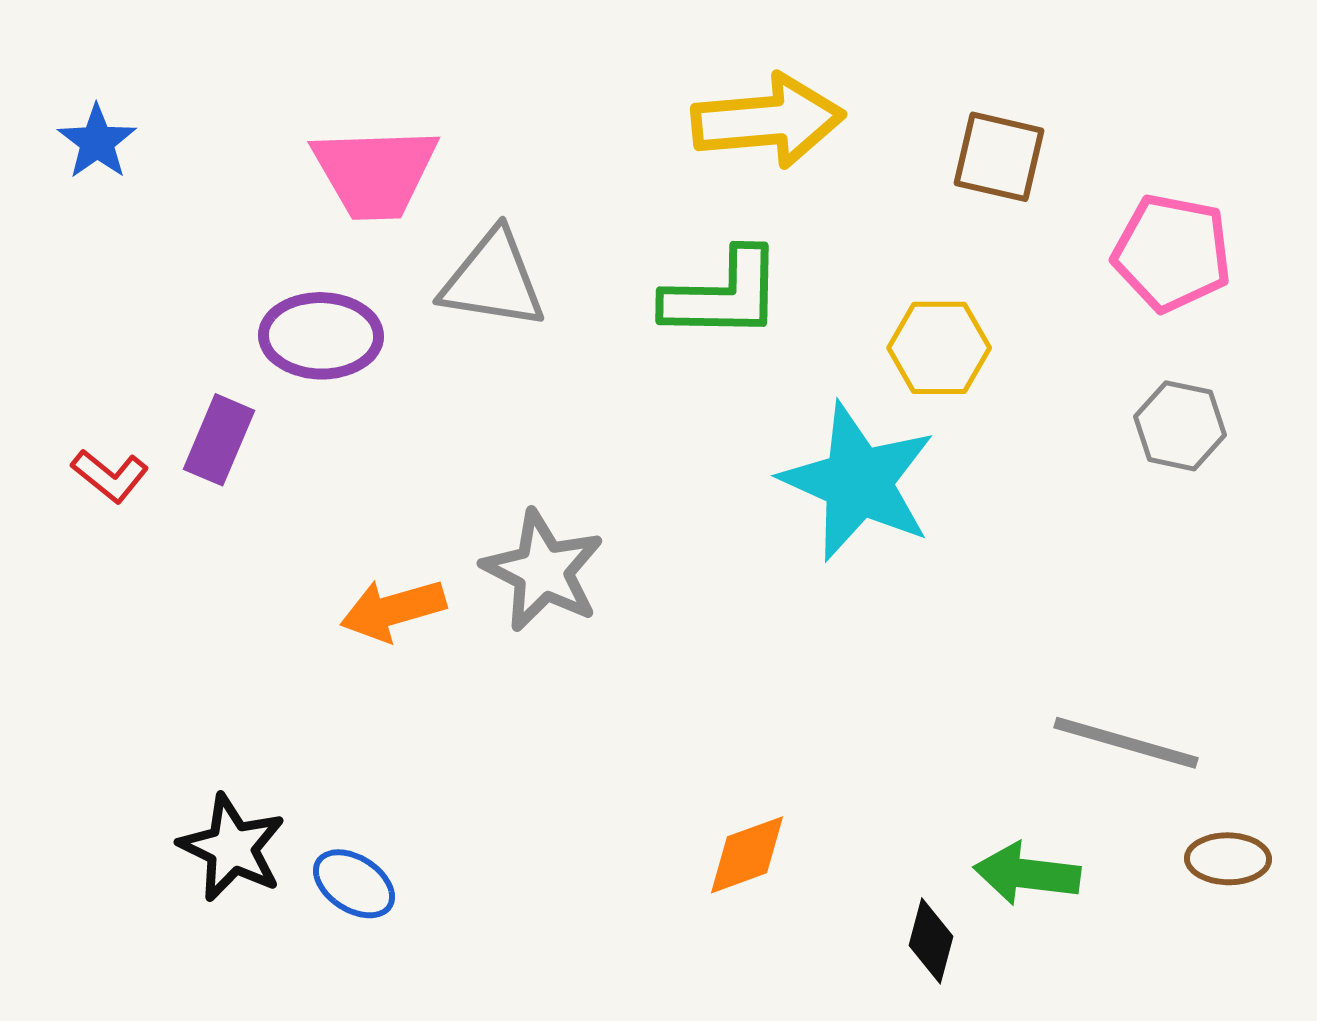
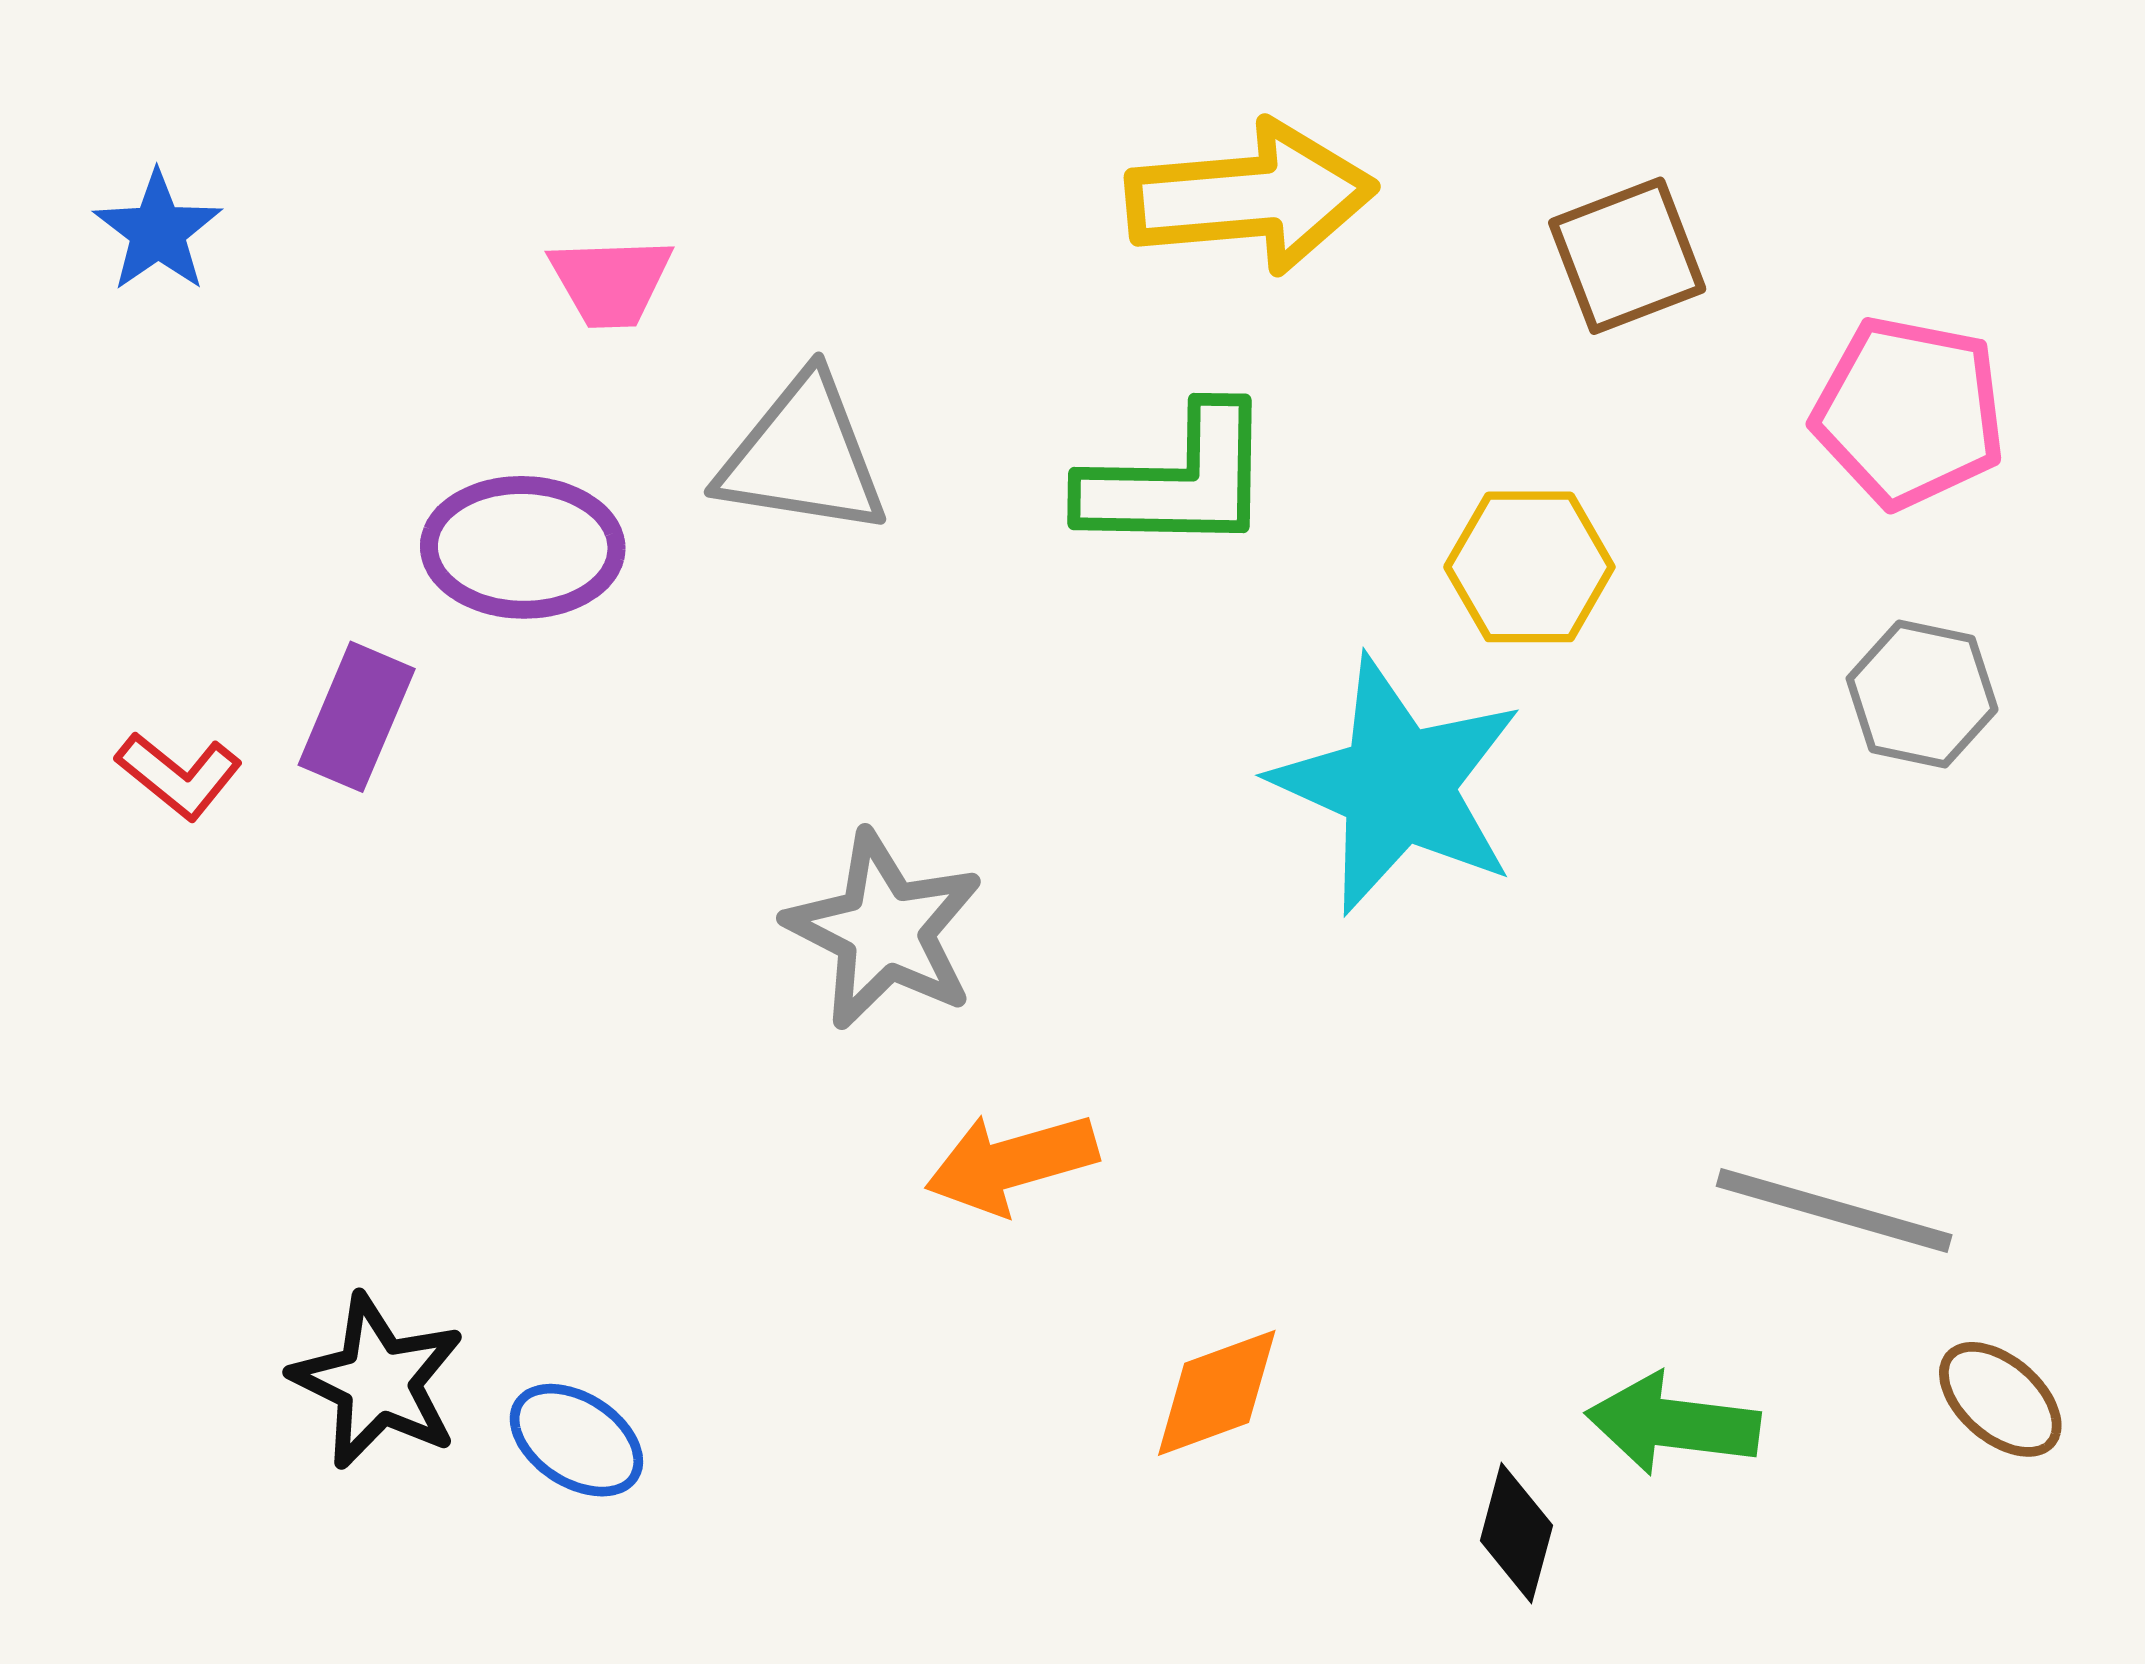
brown square: (999, 157) -> (1627, 256), turned -34
pink trapezoid: (375, 173) -> (611, 282), size x0.6
orange arrow: (393, 610) -> (1011, 1163), moved
brown ellipse: (1228, 859) -> (2000, 1399), turned 40

